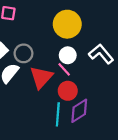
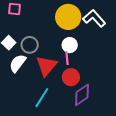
white L-shape: (101, 54) -> (94, 18), moved
pink line: (64, 69) -> (67, 58), turned 40
cyan line: (58, 114) -> (42, 98), moved, turned 30

